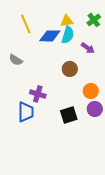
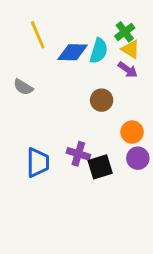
green cross: (94, 20) -> (125, 32), moved
yellow triangle: (67, 21) -> (131, 49), moved, turned 40
purple cross: (38, 94) -> (78, 154), moved

